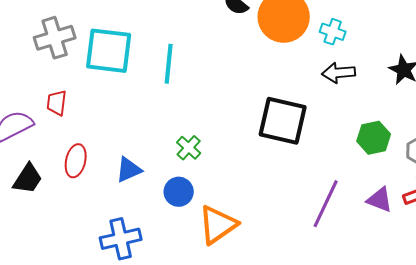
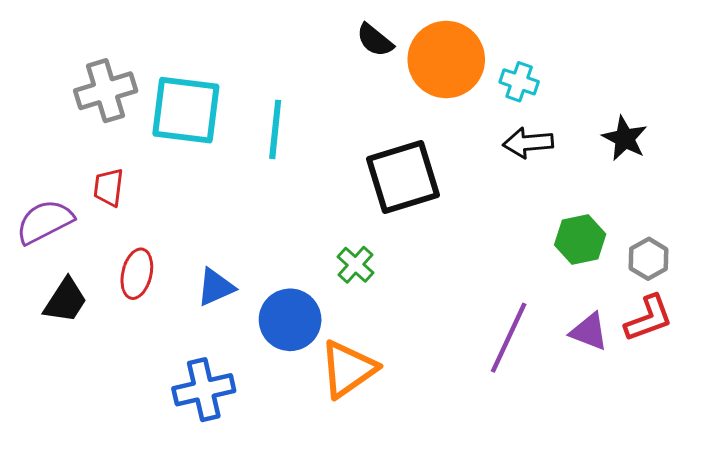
black square: (283, 121) -> (403, 177), moved, turned -30
green cross: (189, 148) -> (355, 265), moved
blue circle: (179, 192) -> (290, 320), size x1.4

